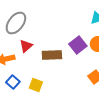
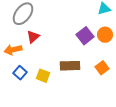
brown rectangle: (52, 55) -> (70, 66), moved

